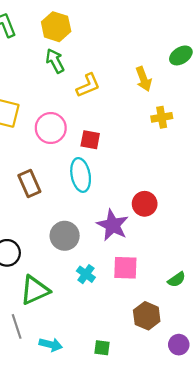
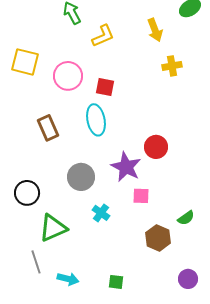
pink square: (125, 268) -> (141, 196), moved, size x0.7
brown hexagon: (147, 316) -> (158, 238), moved

